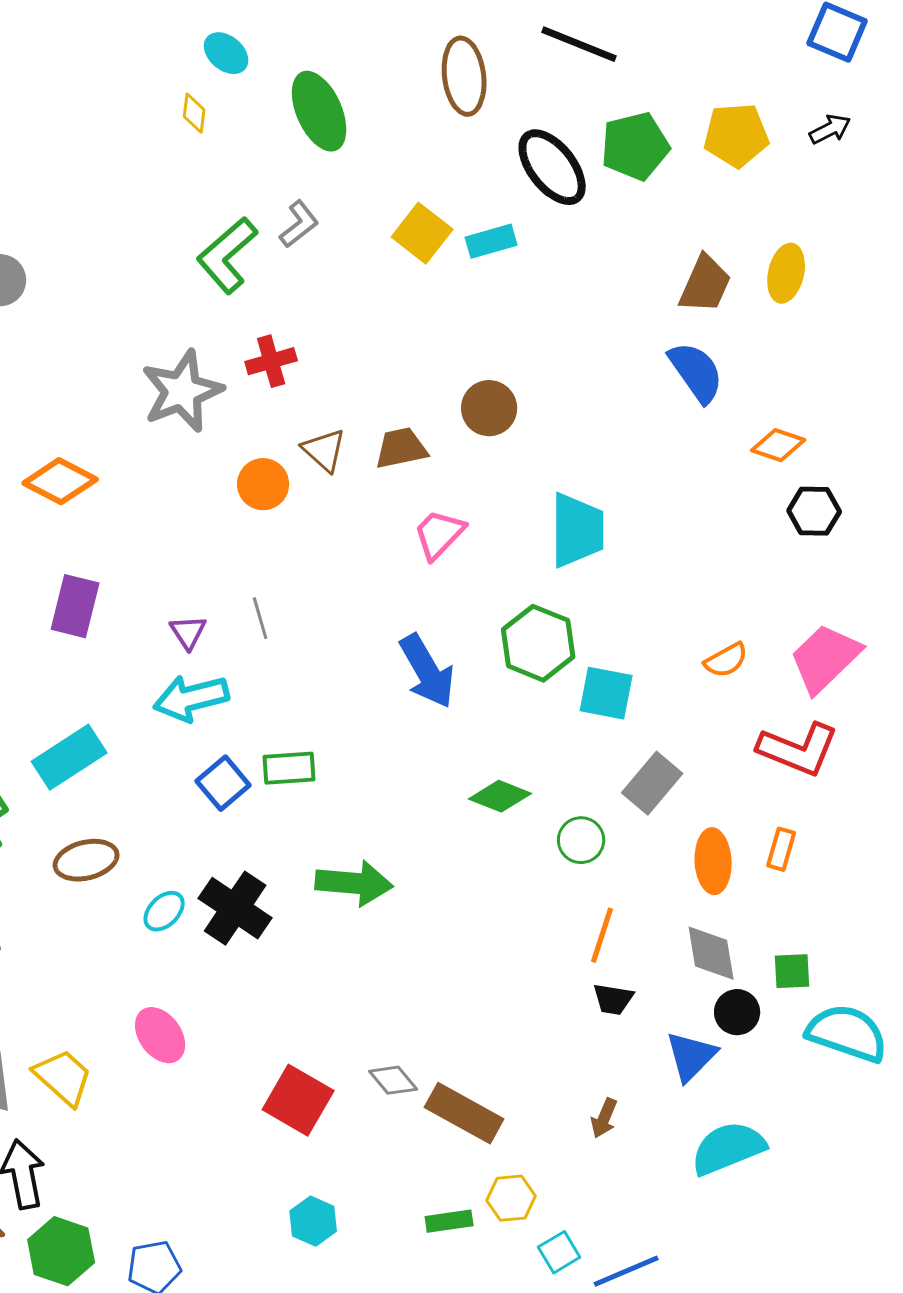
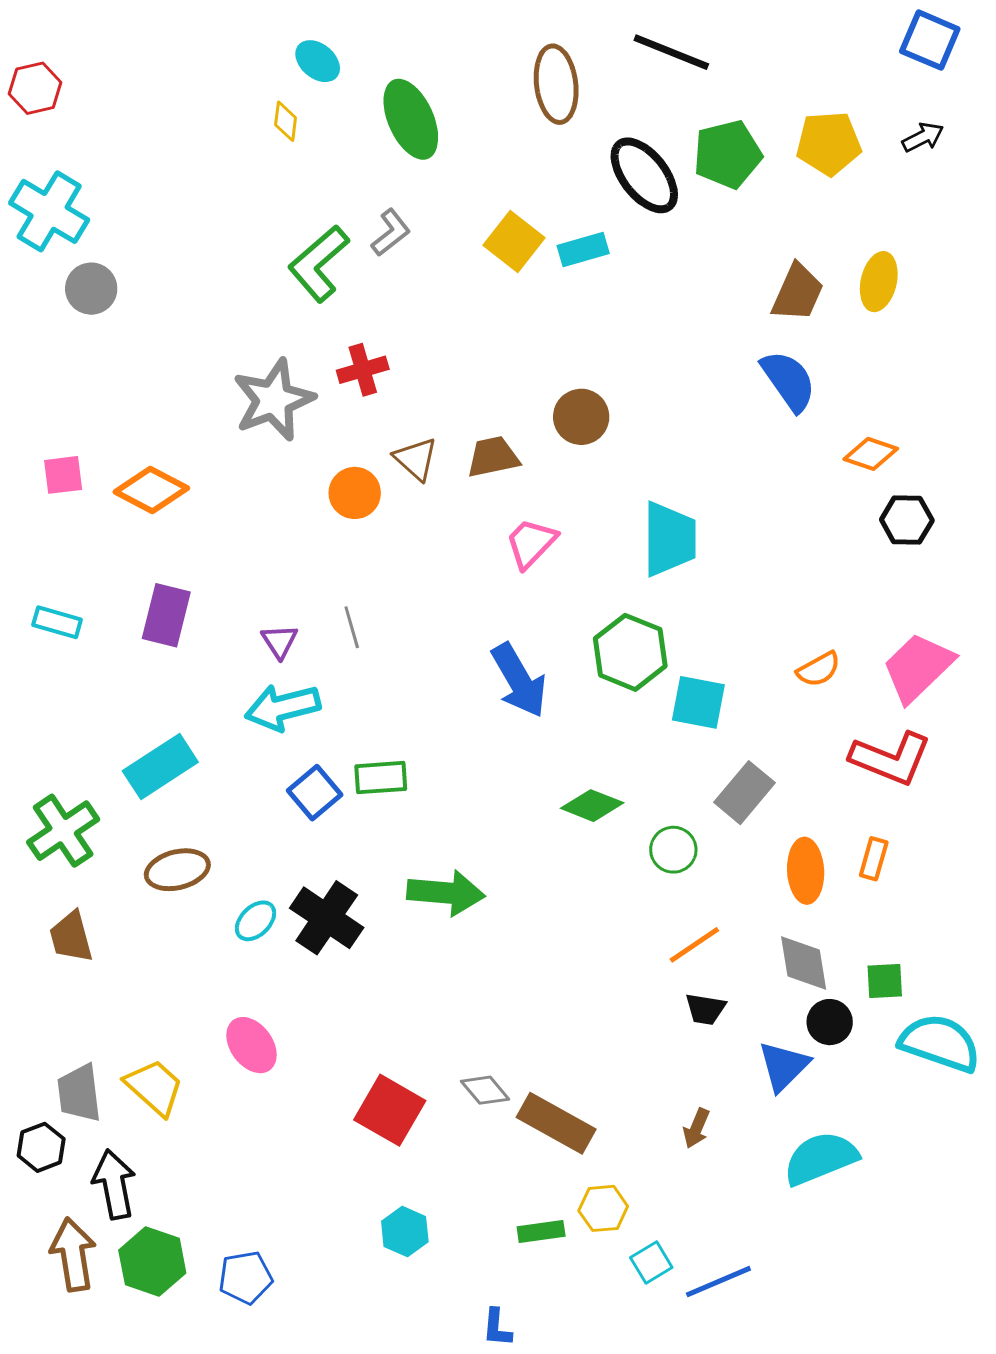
orange line: (602, 935) -> (694, 945), turned 38

